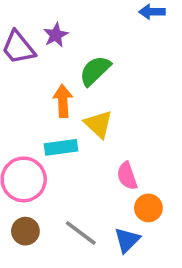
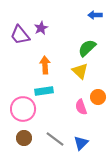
green semicircle: (95, 71) -> (87, 48), moved
yellow triangle: (99, 124) -> (80, 71), moved
orange circle: (148, 208) -> (98, 97), moved

